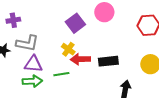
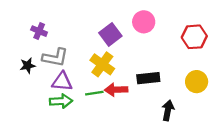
purple cross: (13, 20) -> (39, 31), turned 32
yellow cross: (68, 49) -> (102, 64), size x1.5
red arrow: (80, 59) -> (116, 90), moved

